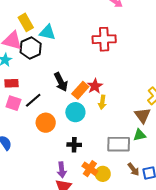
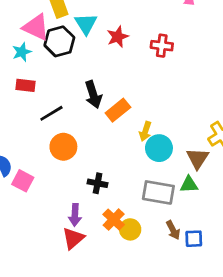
cyan triangle: (47, 32) -> (86, 24), turned 36
red cross: (104, 39) -> (162, 46), size x0.7
red star: (95, 86) -> (118, 37), moved
pink square: (13, 103) -> (23, 181), moved
cyan circle: (75, 112) -> (159, 148), moved

